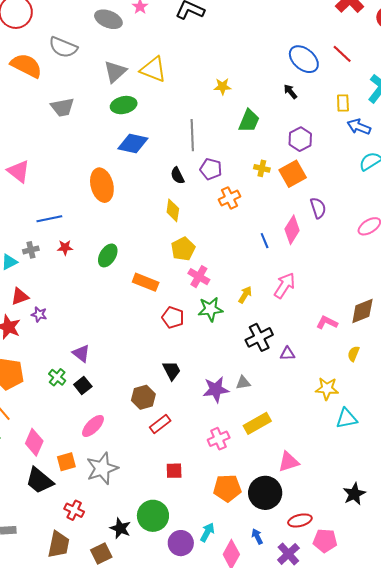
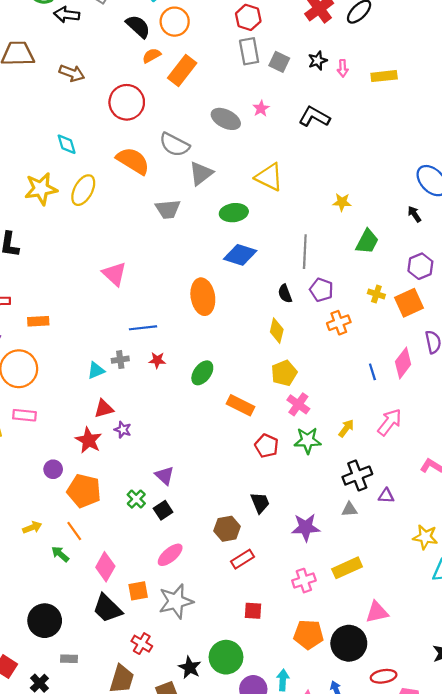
gray triangle: (115, 72) -> (201, 173), moved
gray triangle: (243, 383) -> (349, 509), moved
cyan arrow: (207, 532) -> (283, 680), turned -30

